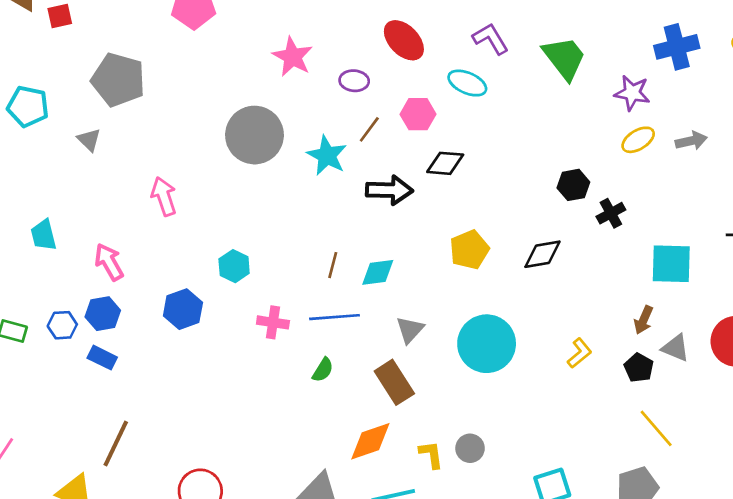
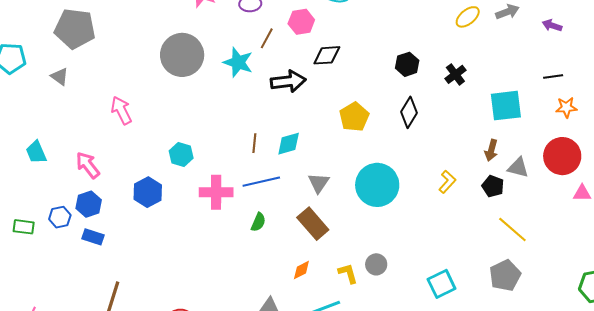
black hexagon: (573, 185) -> (407, 64), moved
black diamond: (542, 254) -> (409, 112), turned -40
pink cross: (273, 322) -> (216, 192), size x1.4
orange diamond: (370, 441) -> (301, 270), size x0.6

